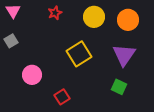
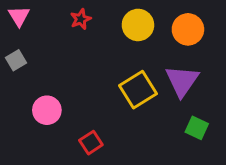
yellow square: (79, 54) -> (138, 90), moved
green square: (119, 87) -> (197, 128), moved

